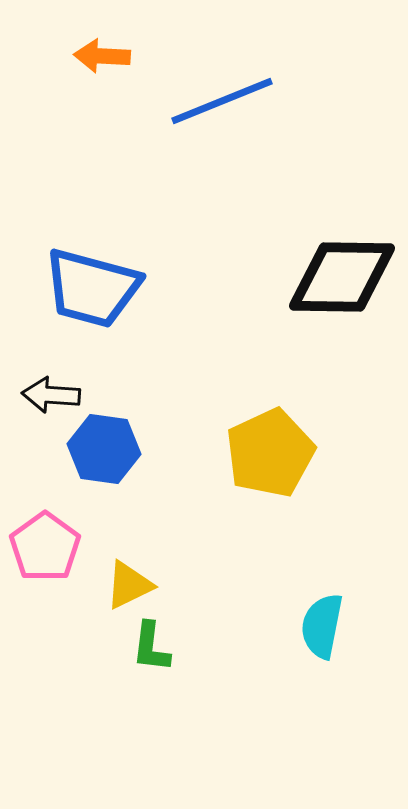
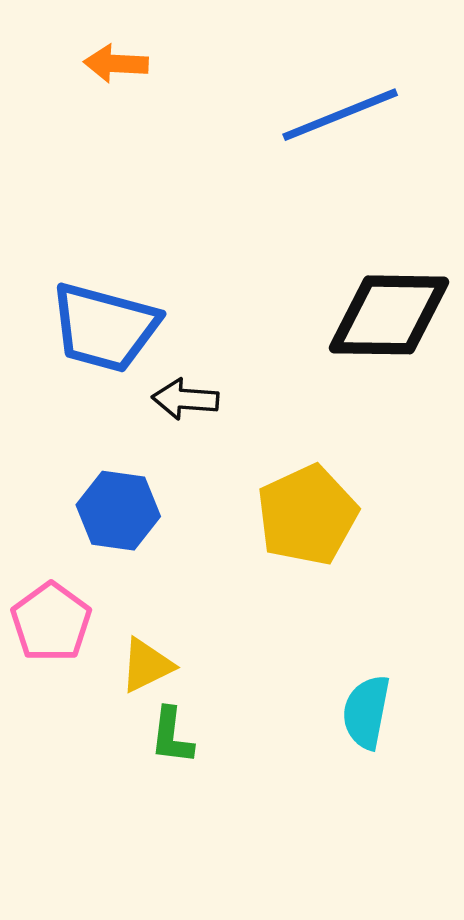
blue line: (222, 101) -> (340, 115), moved
black arrow: (51, 395) -> (185, 399), moved

